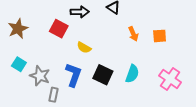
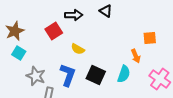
red square: (59, 29) -> (54, 31), turned 30
orange arrow: (133, 34) -> (136, 56), moved
cyan square: (19, 64) -> (19, 53), moved

